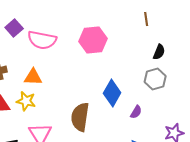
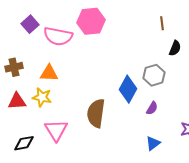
brown line: (146, 19) -> (162, 23), moved
pink hexagon: (93, 40) -> (91, 21), moved
gray hexagon: (155, 79) -> (154, 75), moved

